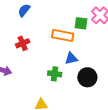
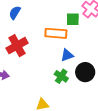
red cross: (23, 43) -> (17, 46), size x1.5
green cross: (55, 74) -> (61, 76), moved, turned 32

